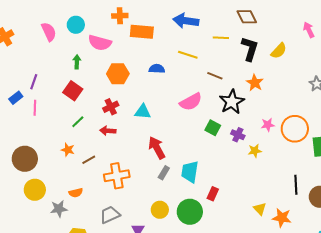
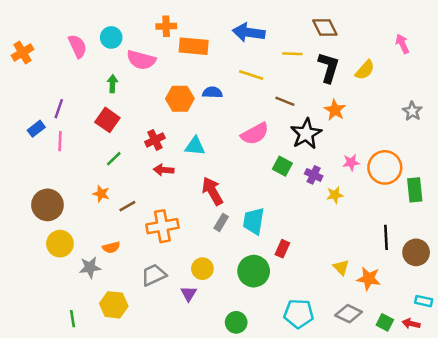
orange hexagon: (118, 74) -> (180, 99), moved
red arrow: (108, 131) -> (164, 170), moved
yellow circle: (160, 210) -> (202, 269), moved

